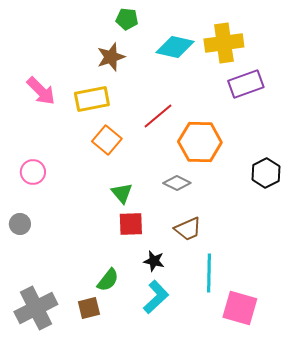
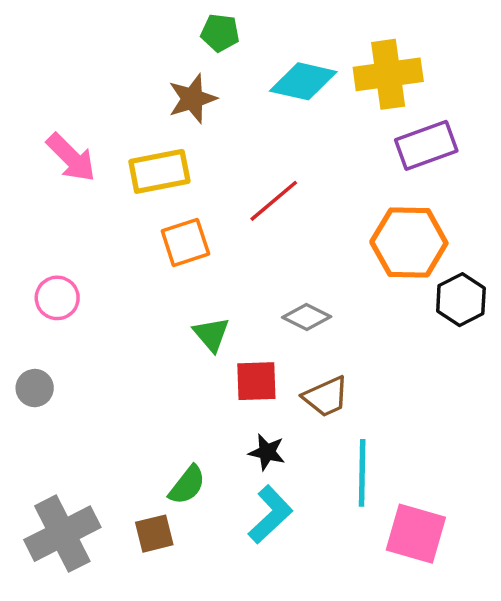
orange square: (107, 140) -> (185, 242), turned 32
orange hexagon: (200, 142) -> (409, 242), moved
red square: (131, 224) -> (256, 381), moved

